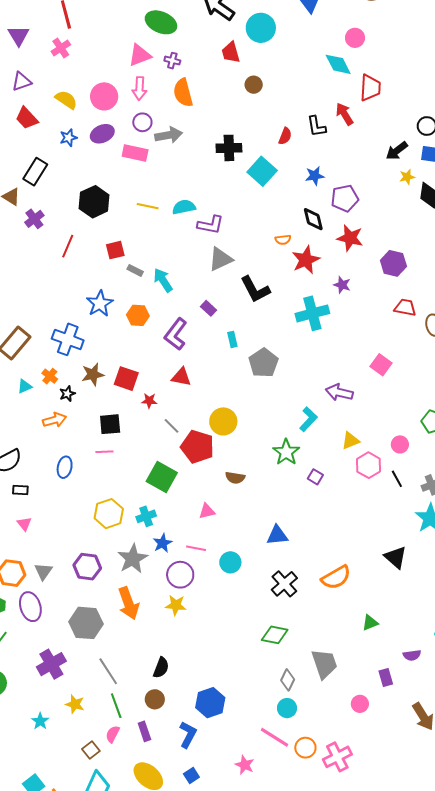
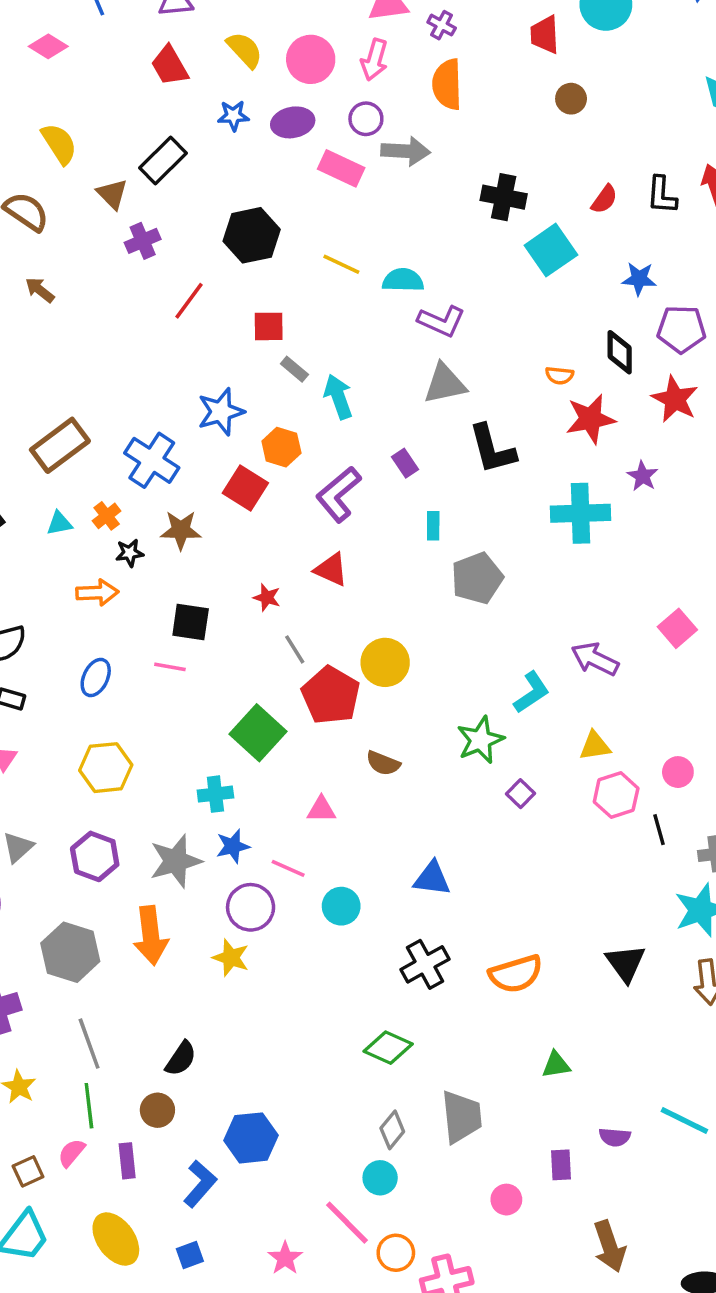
red square: (126, 379) -> (245, 488), moved
yellow hexagon: (109, 514) -> (106, 768), moved

